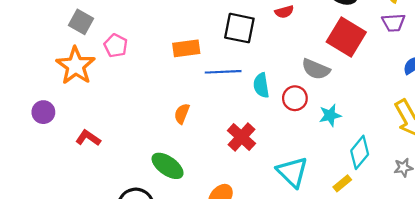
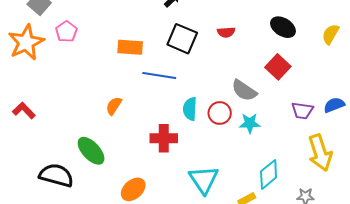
purple trapezoid: (393, 23) -> (302, 111), moved
red square: (346, 37) -> (278, 67), size x0.7
cyan semicircle: (261, 85) -> (190, 109), moved
cyan star: (330, 115) -> (250, 123), moved
red cross: (241, 137) -> (164, 138), turned 36

